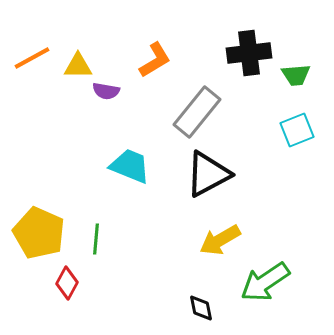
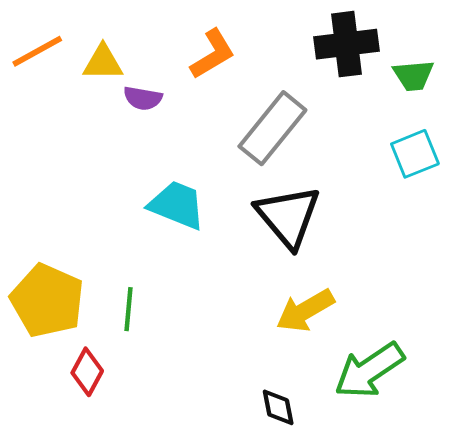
black triangle: (208, 174) -> (288, 216), turned -42

